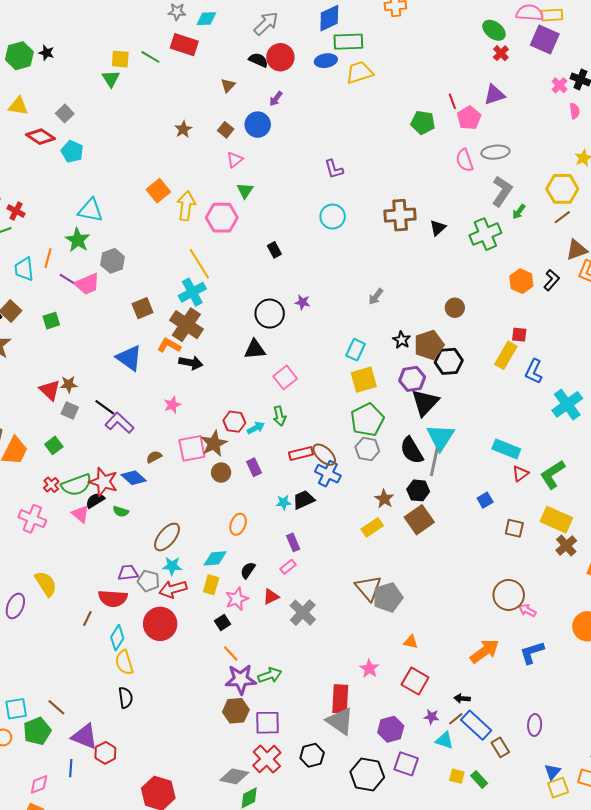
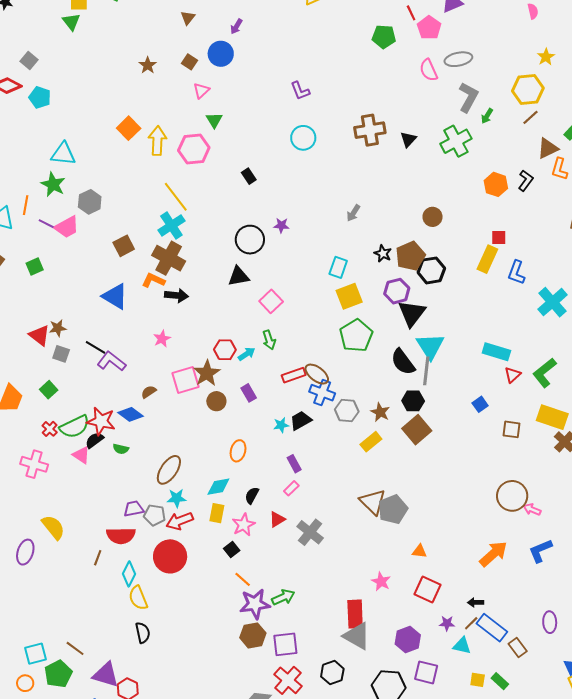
gray hexagon: (367, 449) -> (347, 410), moved

